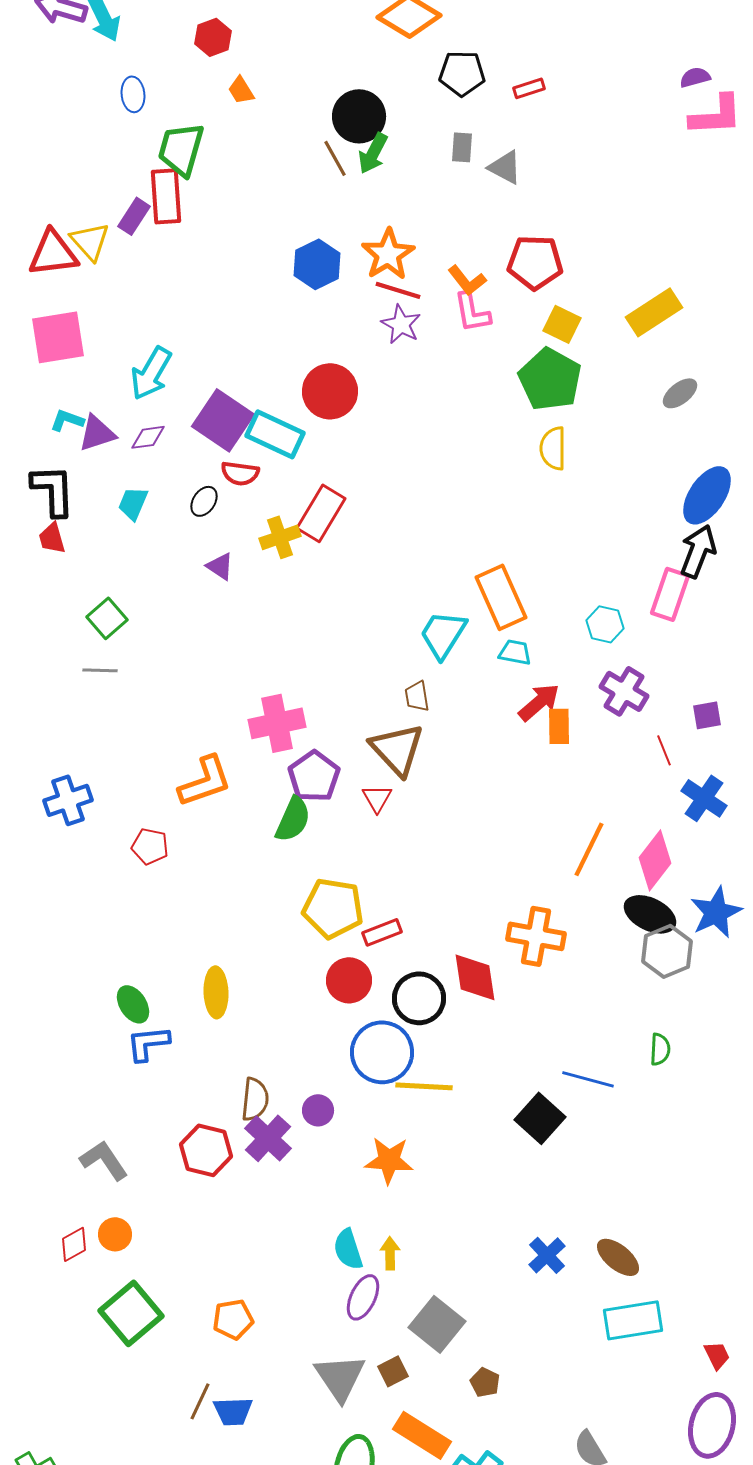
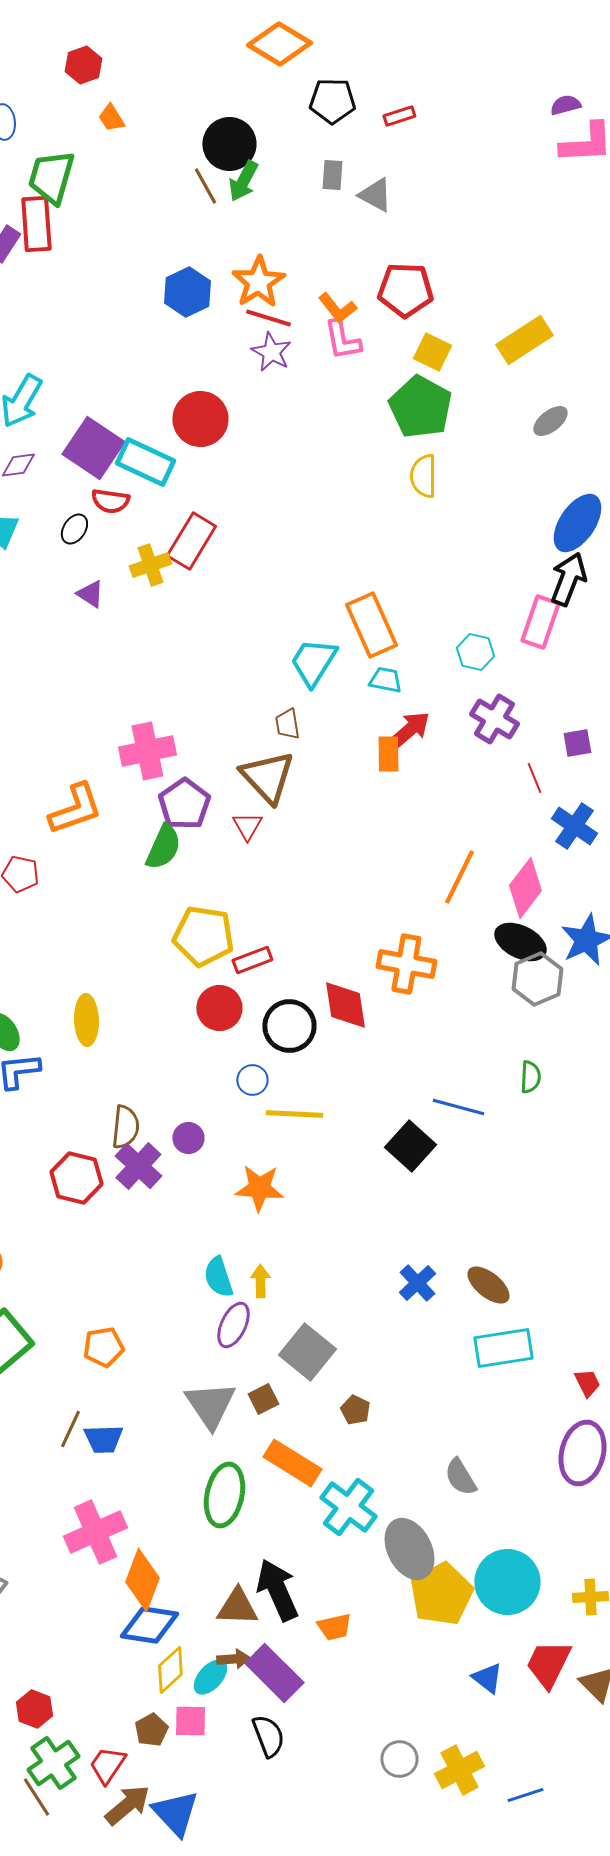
orange rectangle: (559, 726) -> (388, 754), moved
blue circle: (382, 1052) -> (252, 1080), size x0.5

